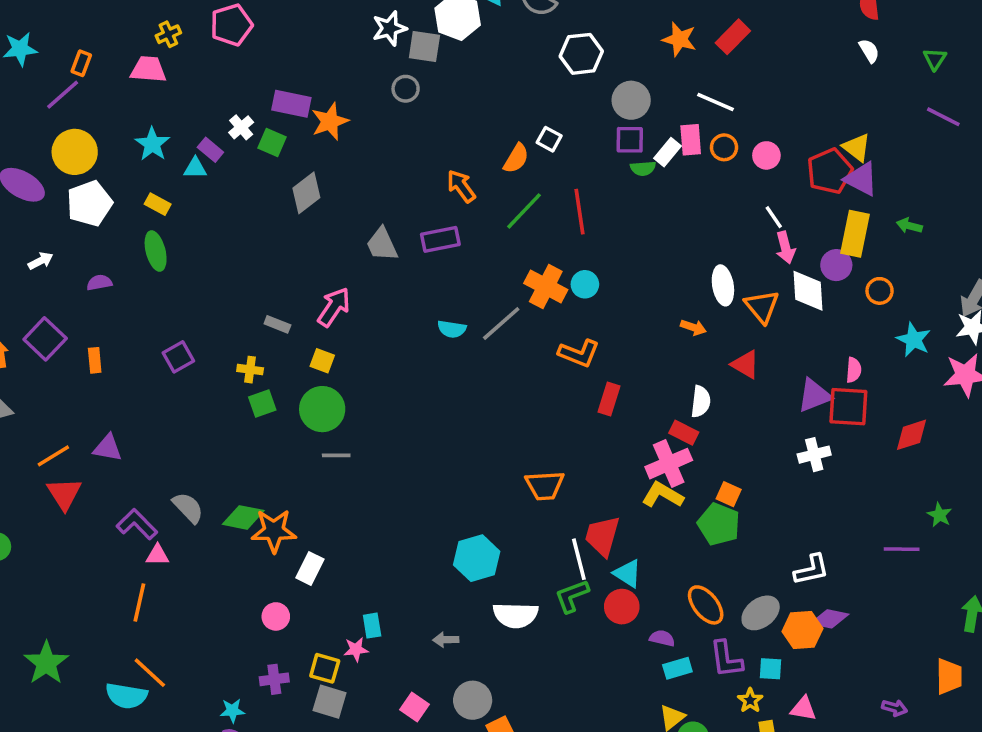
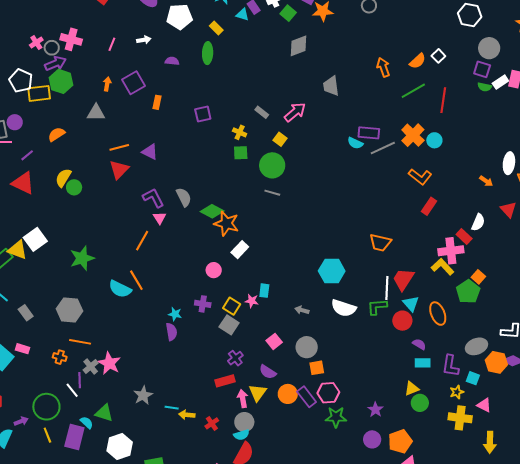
purple rectangle: (440, 239) -> (369, 133), moved
pink triangle: (158, 555) -> (160, 218), turned 40
orange ellipse: (706, 605) -> (438, 314), moved

